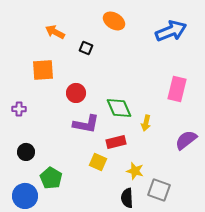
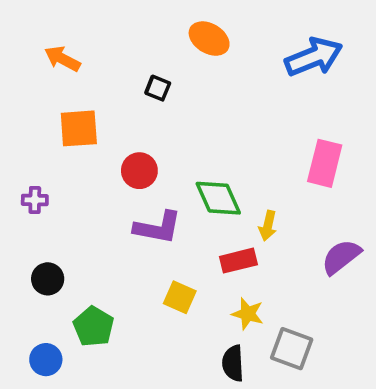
orange arrow: (55, 32) -> (62, 59), moved
red rectangle: (116, 142) -> (238, 261), moved
blue circle: (25, 196) -> (46, 360), size x0.7

